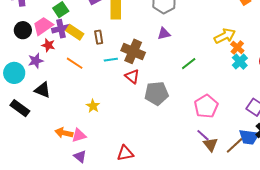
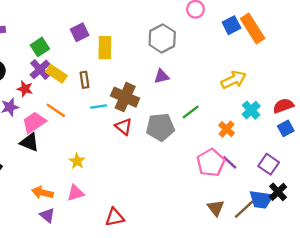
pink trapezoid: (43, 26) -> (34, 122), moved
purple cross: (61, 29) -> (40, 69), turned -30
orange cross: (237, 47) -> (227, 129), moved
black triangle: (43, 90) -> (29, 142), moved
gray pentagon: (157, 93) -> (160, 127), moved
pink triangle: (79, 135) -> (76, 193), moved
purple line: (203, 135) -> (230, 162), moved
purple triangle: (80, 156) -> (47, 215), moved

